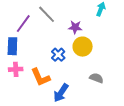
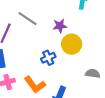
blue cross: (58, 55) -> (48, 58), turned 32

